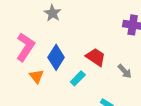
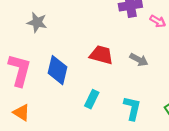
orange triangle: (37, 76) -> (22, 112), moved
cyan rectangle: (78, 78) -> (92, 99), moved

